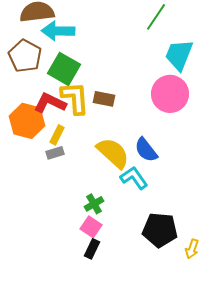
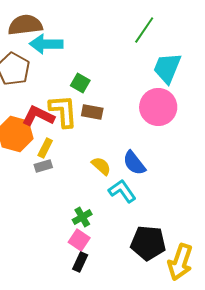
green square: (64, 69) -> (80, 83), moved, size x0.6
yellow semicircle: (113, 153) -> (101, 166), size x0.6
yellow arrow: (192, 249) -> (180, 262), size x1.8

